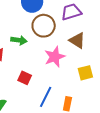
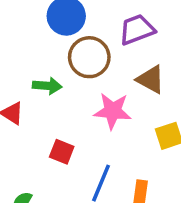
pink star: (55, 57) -> (113, 111), turned 30

